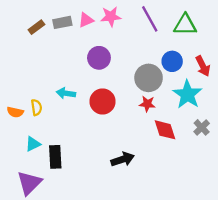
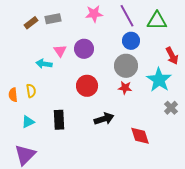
pink triangle: (86, 20) -> (60, 51), moved, turned -40
blue circle: (172, 61) -> (131, 41), moved
cyan arrow: (66, 93) -> (44, 64), moved
orange semicircle: (15, 112) -> (13, 95), turned 72
red diamond: (165, 130) -> (140, 136), moved
black rectangle: (55, 157) -> (59, 120), moved
black arrow: (123, 159) -> (104, 119), moved

